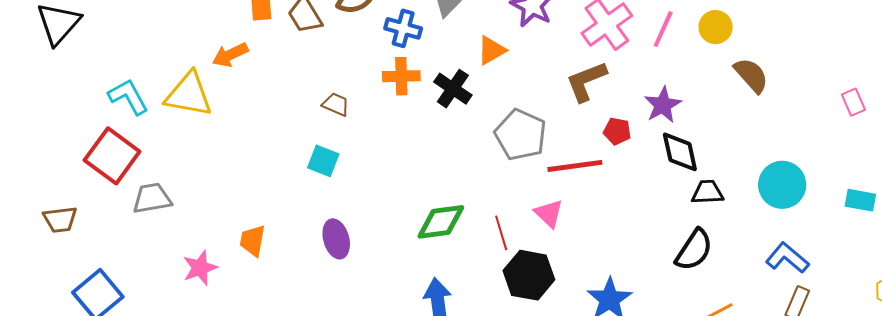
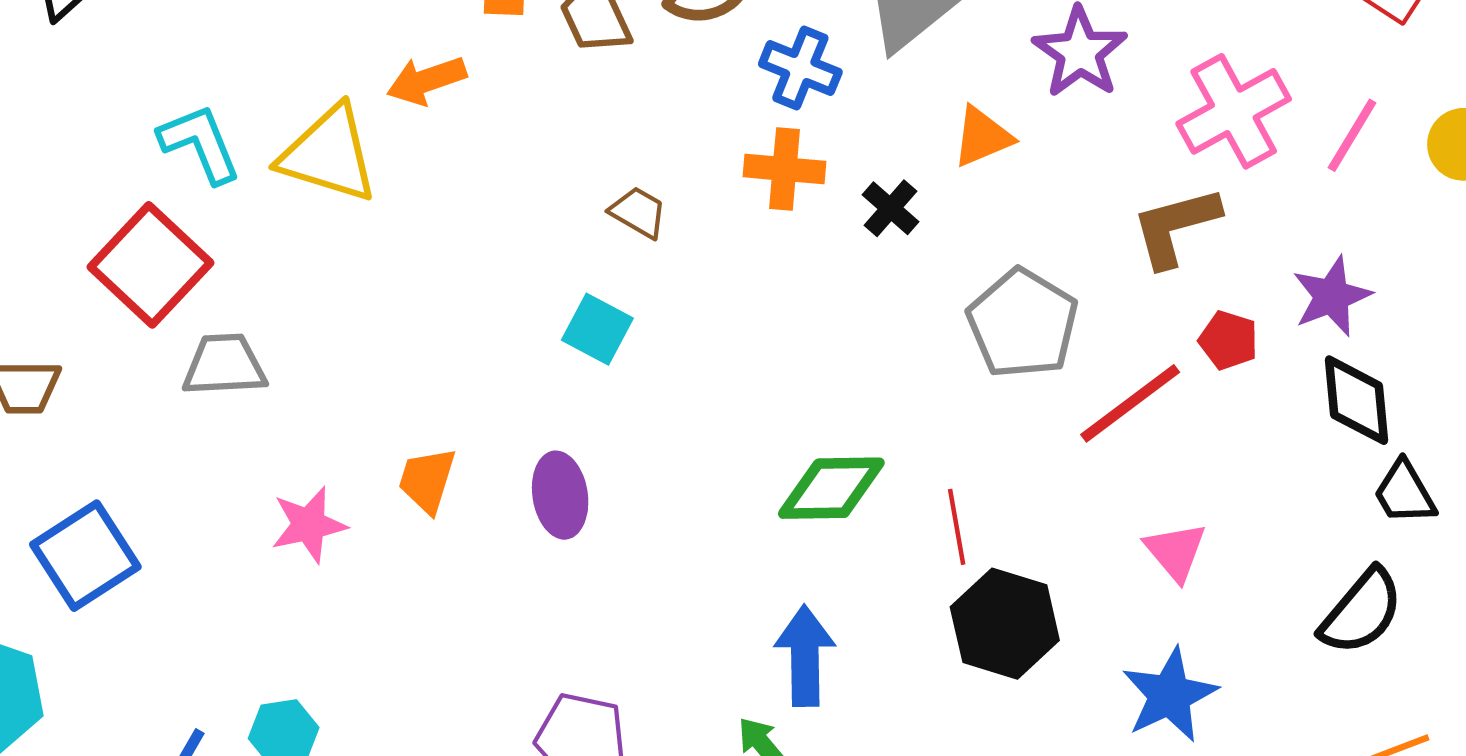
black cross: (453, 89) -> (891, 208), size x0.7
red line: (575, 166) -> (1130, 403), turned -36
black trapezoid: (707, 192) -> (1405, 493), turned -124
pink triangle: (549, 213) -> (1176, 552), moved
purple ellipse: (336, 239) -> (560, 495), moved

